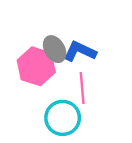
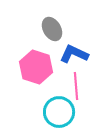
gray ellipse: (55, 49) -> (52, 29), moved

